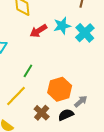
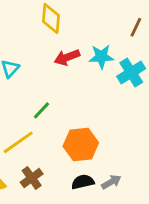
gray arrow: (81, 101) -> (111, 182), moved
brown cross: (42, 113) -> (32, 178), moved

